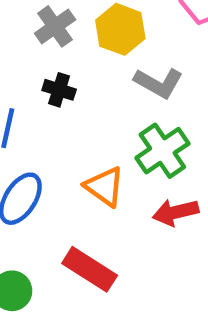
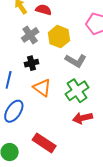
black cross: (59, 90) -> (32, 63), turned -32
orange triangle: (104, 187) -> (42, 88), moved

